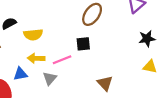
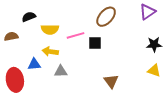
pink line: (62, 60) -> (76, 35), moved
gray triangle: (50, 78) -> (61, 71), turned 40

